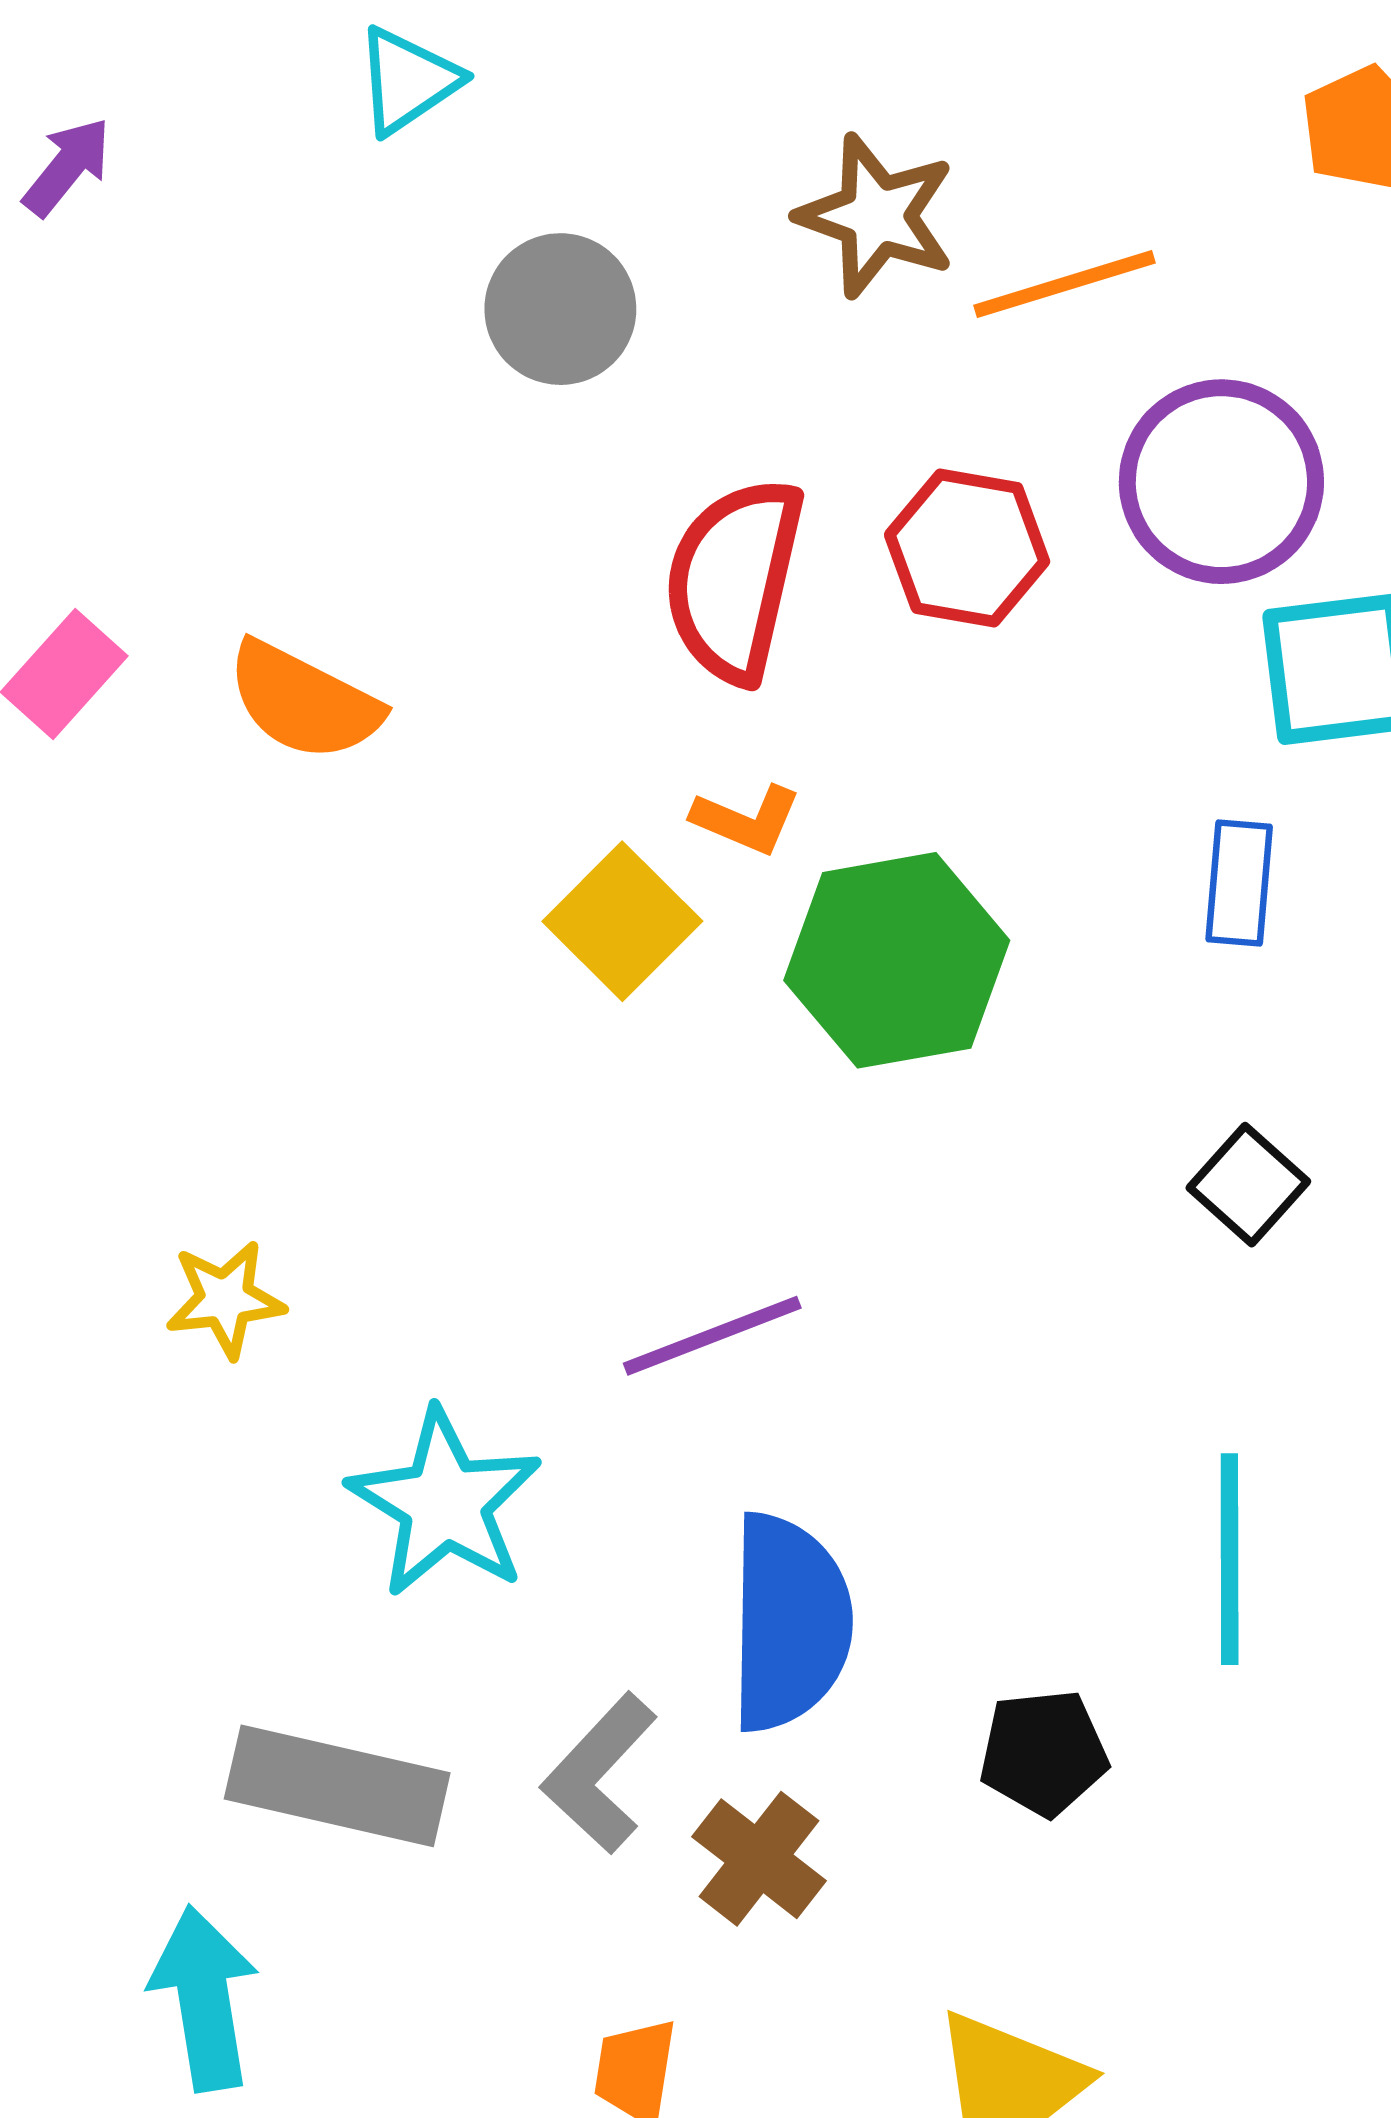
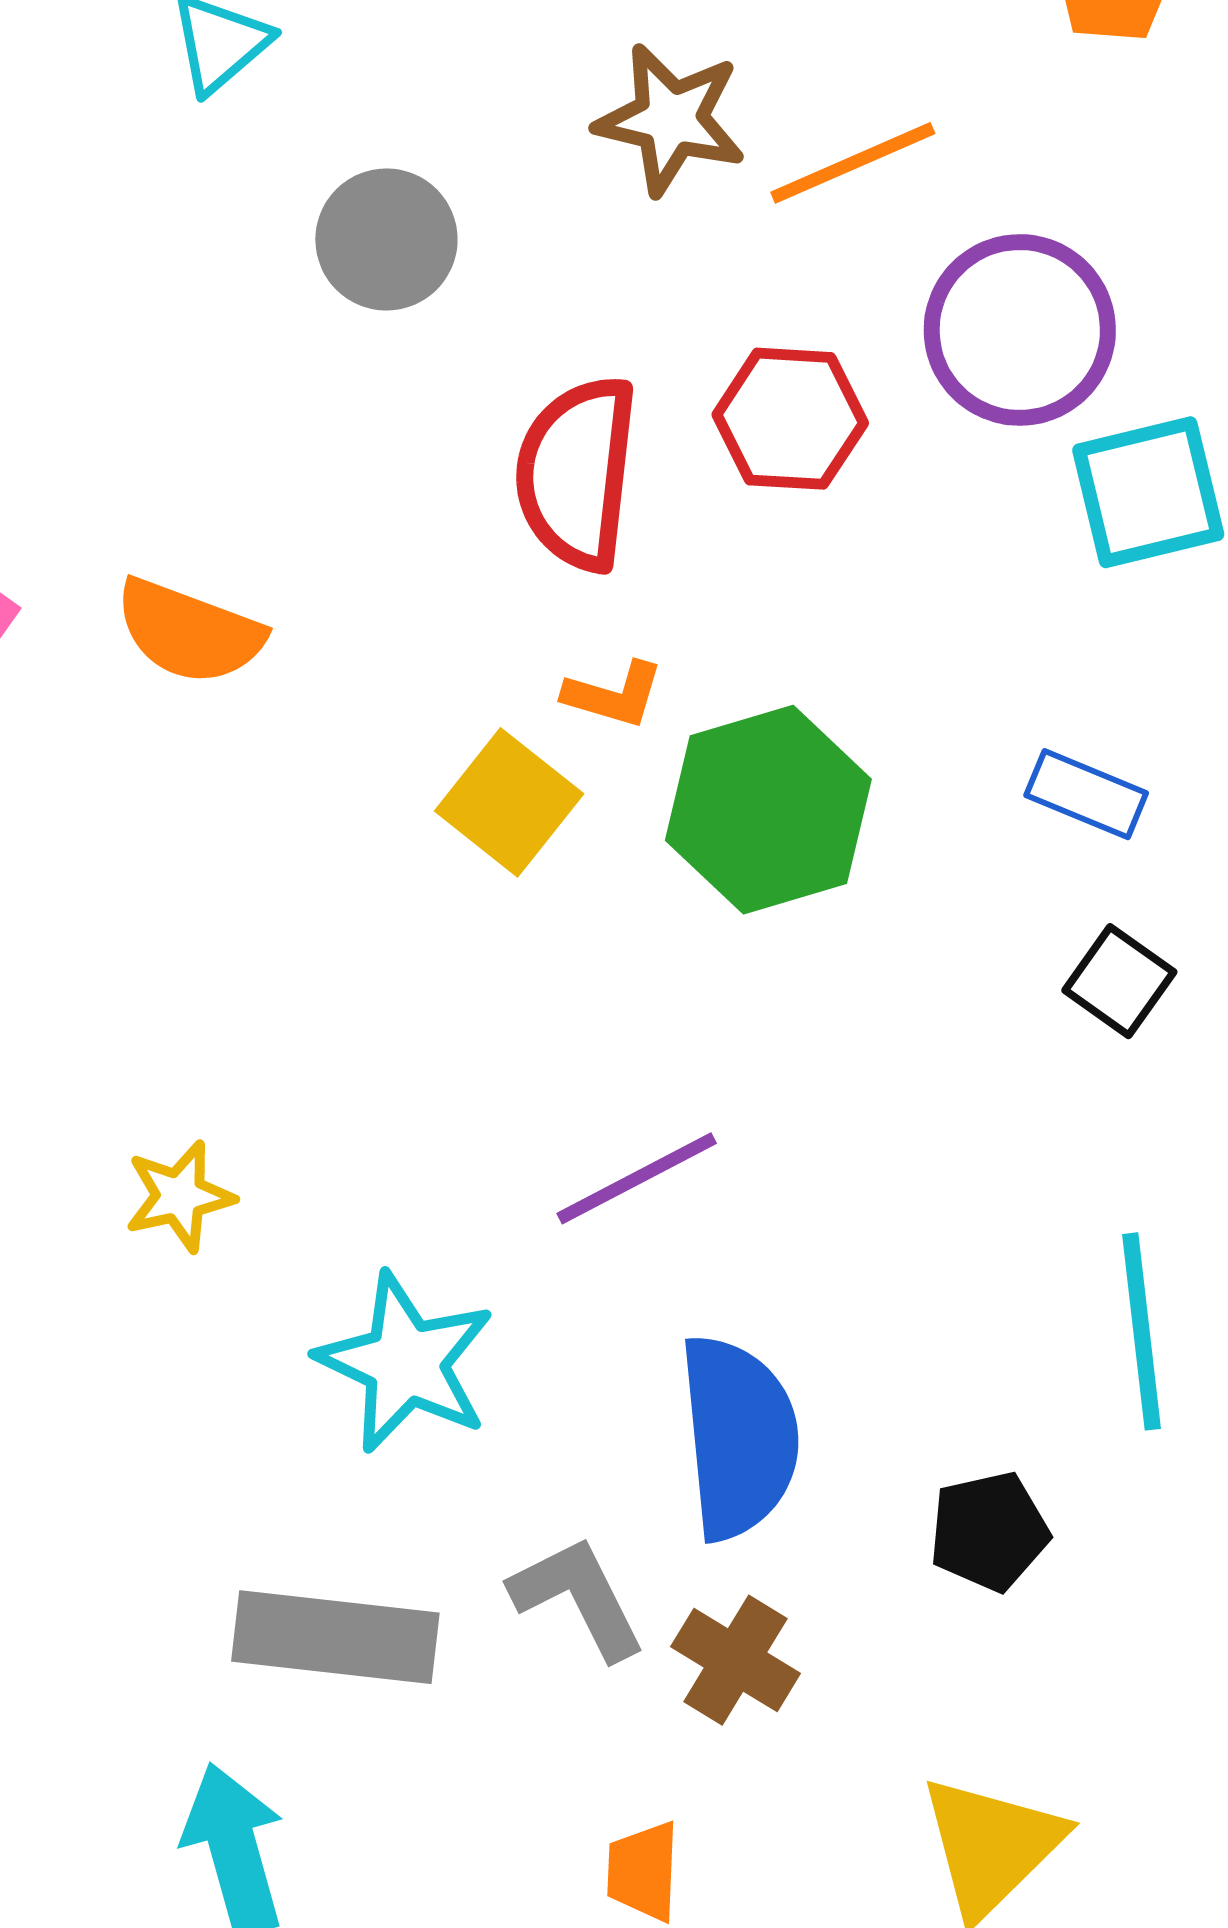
blue rectangle: (1239, 883) -> (1086, 794), moved, turned -66
gray L-shape: (599, 1773) -> (578, 1597), turned 117

